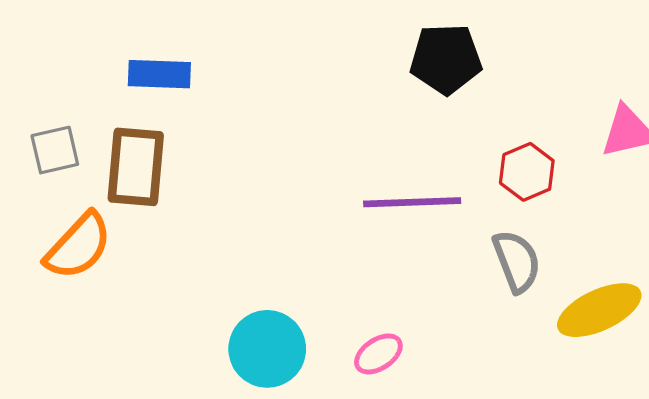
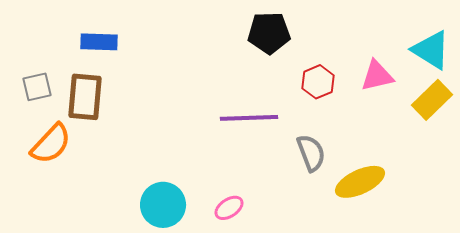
red hexagon: (527, 172) -> (318, 82), moved

